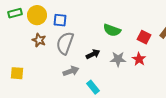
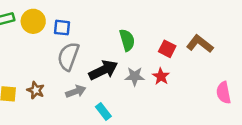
green semicircle: (112, 30) -> (127, 40), turned -126
brown star: (39, 40) -> (36, 90), moved
black arrow: (93, 54) -> (103, 70), size x1.6

